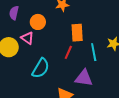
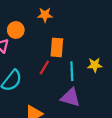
purple triangle: (84, 78) -> (70, 97), moved

